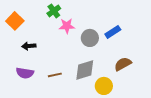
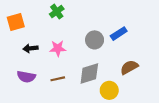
orange square: (15, 21) -> (16, 22), turned 30
pink star: (67, 26) -> (58, 48), moved

